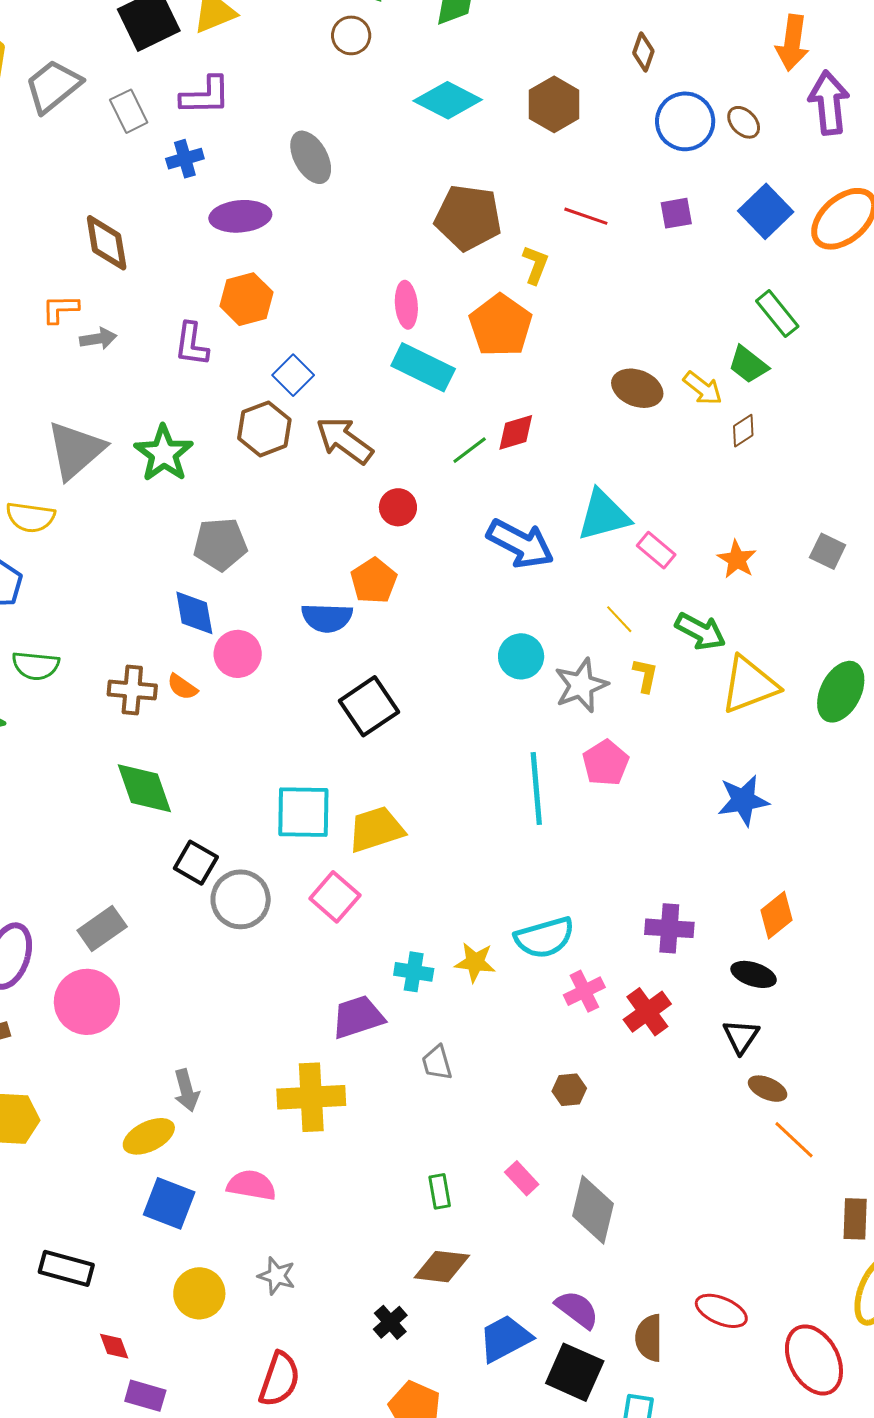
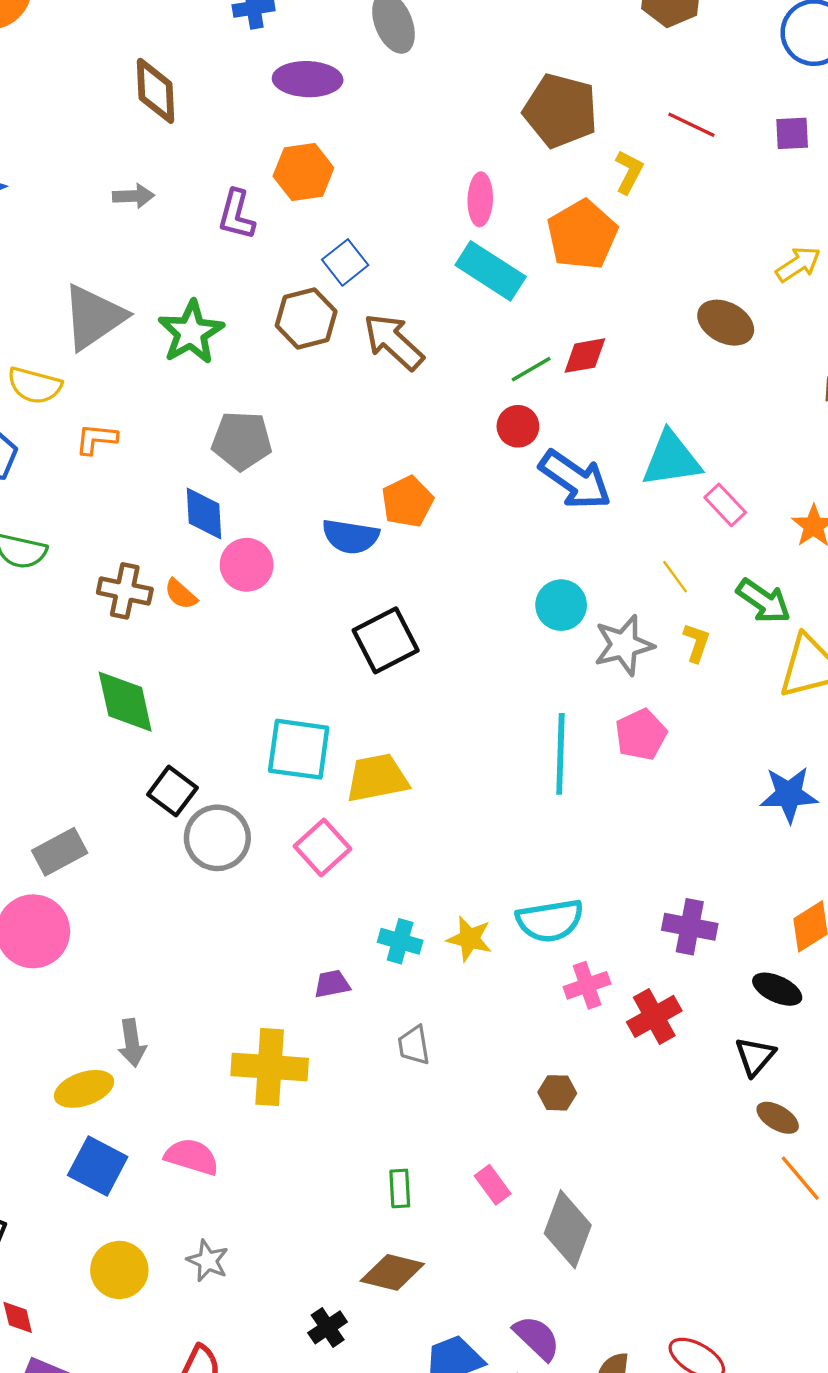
orange L-shape: (60, 309) -> (96, 439), moved
yellow arrow: (703, 388) -> (798, 264), moved, turned -78
red circle: (398, 507) -> (518, 426), moved
purple trapezoid: (358, 1017) -> (332, 984), size x0.6

